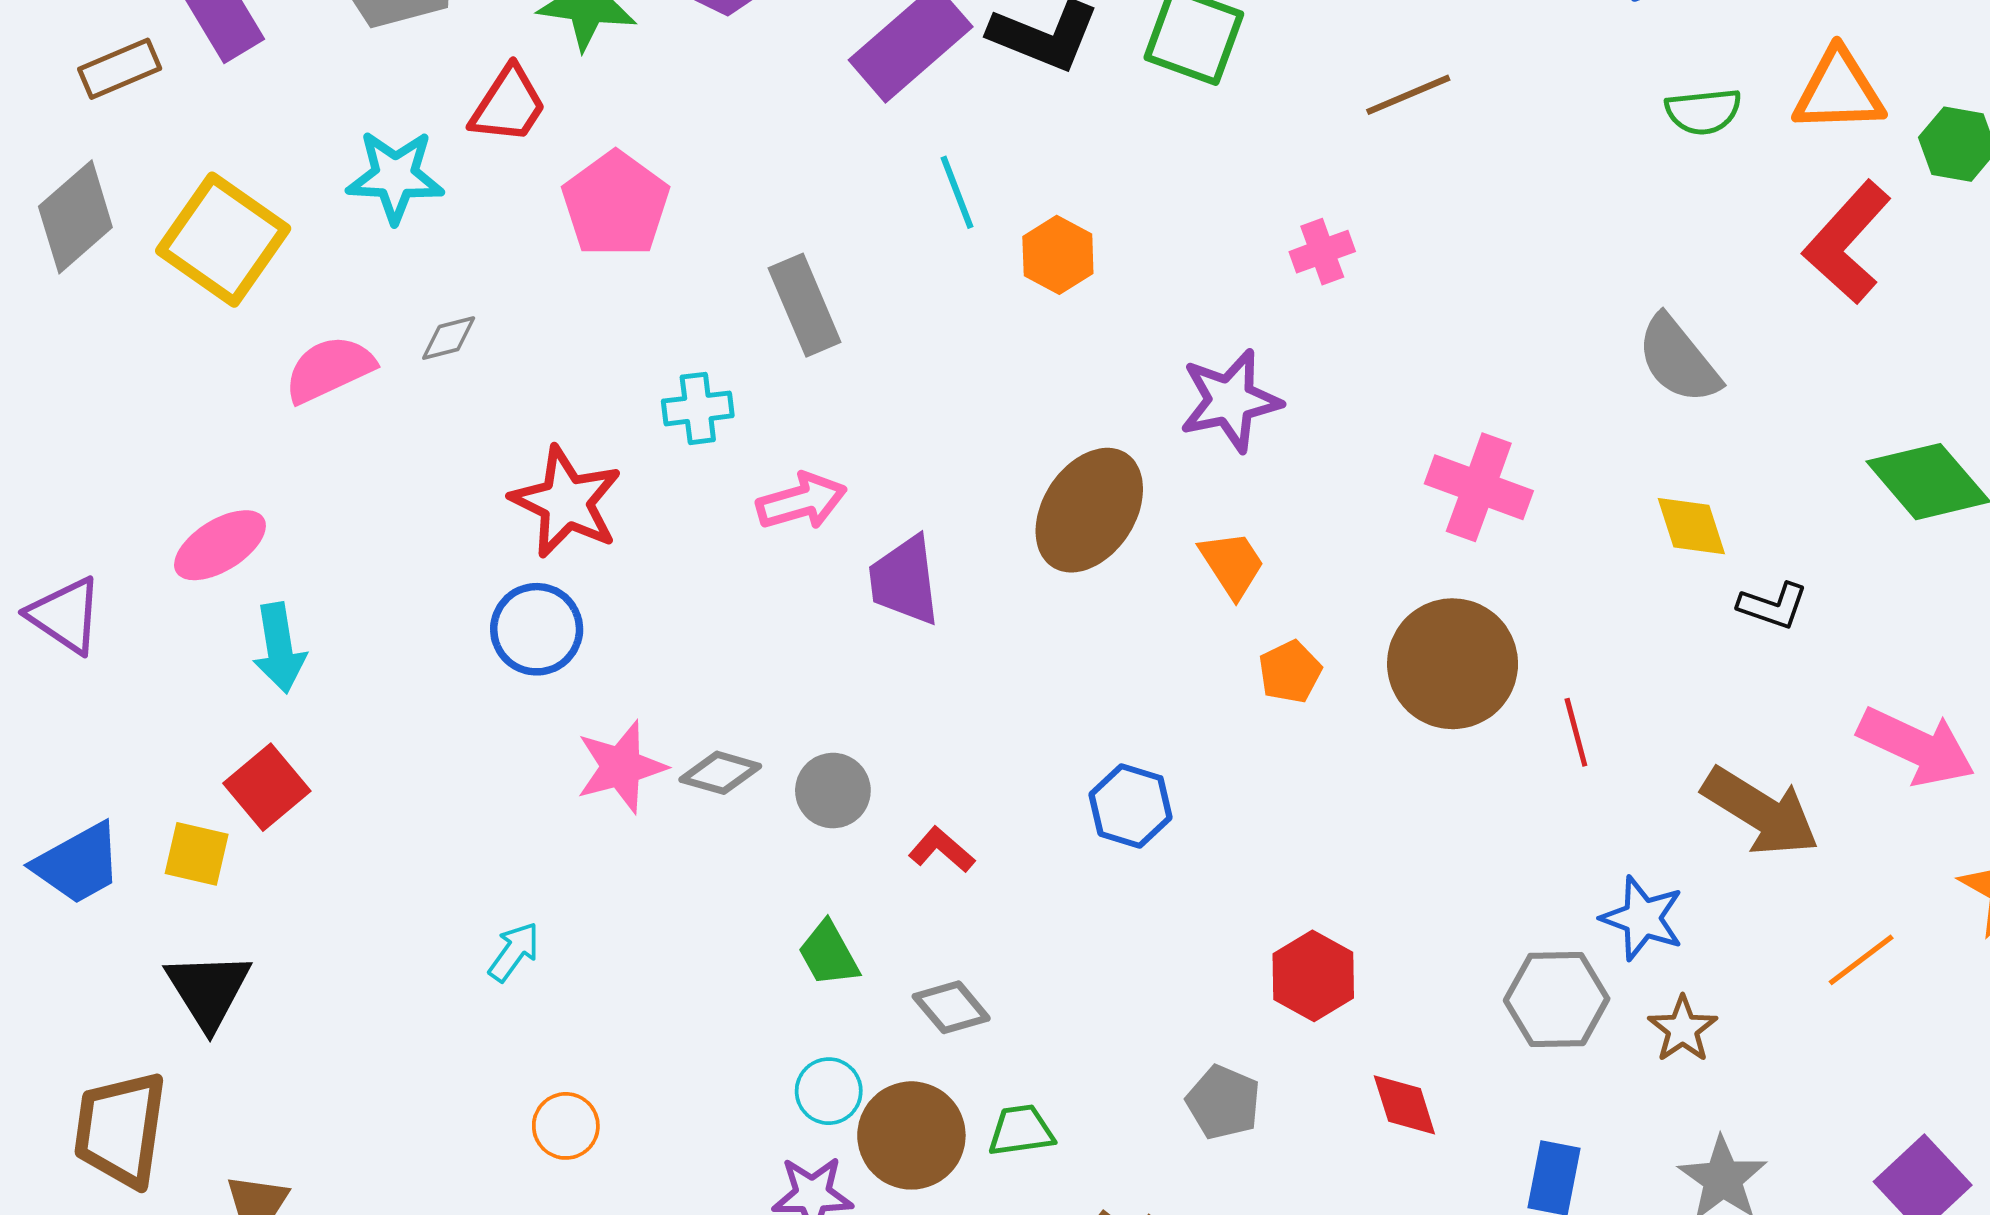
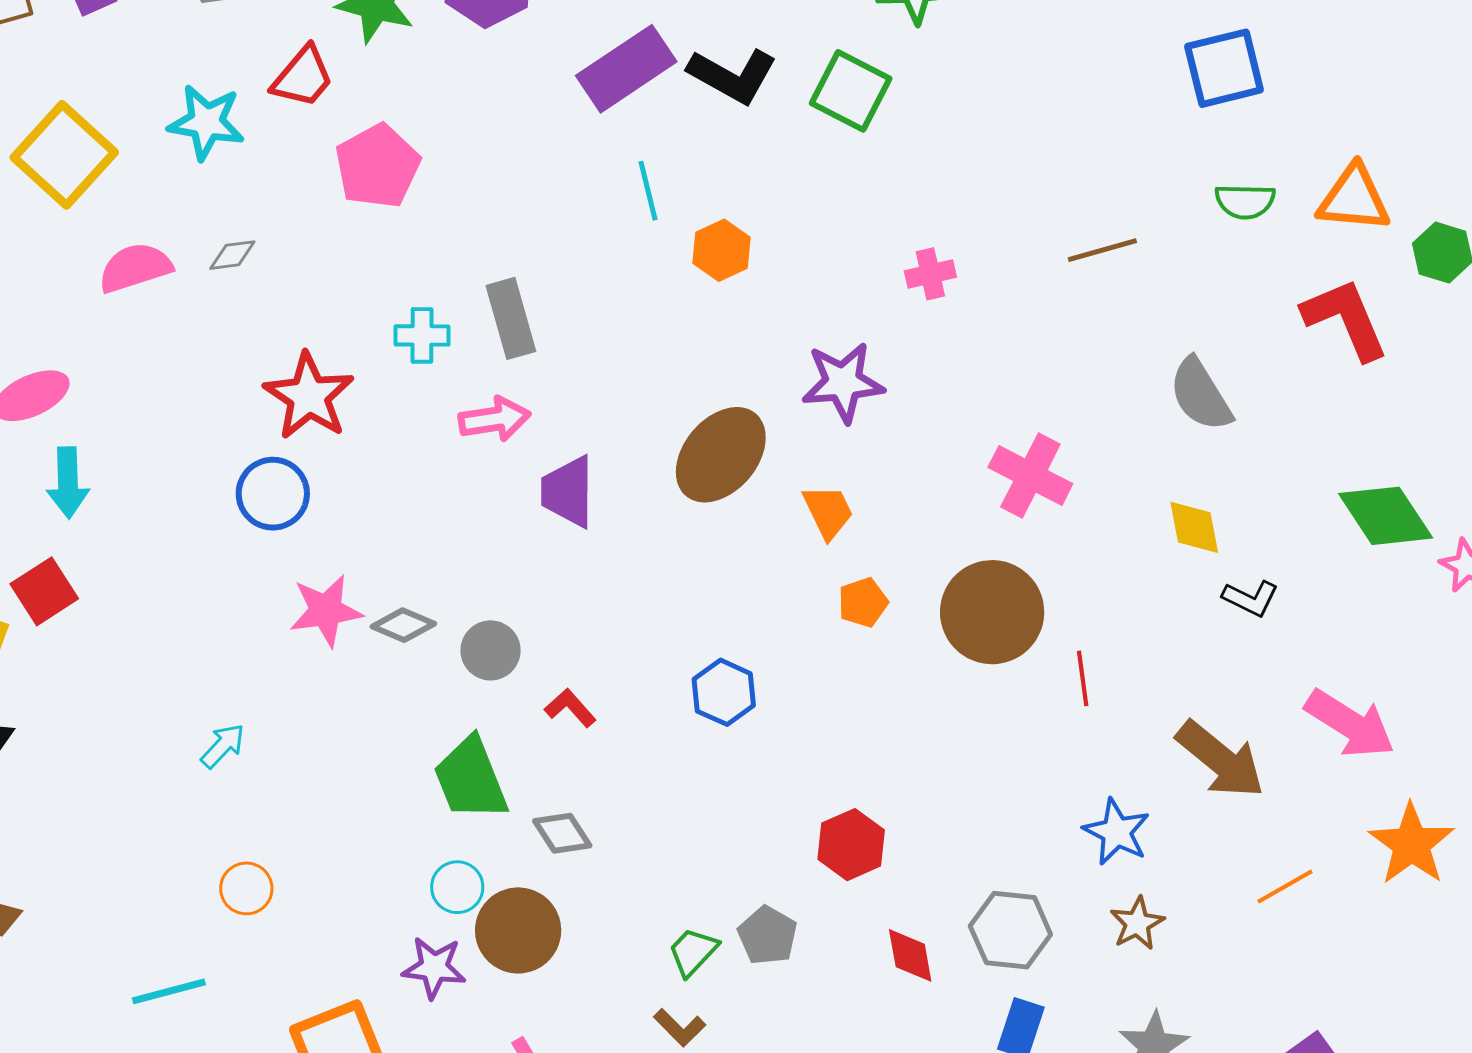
brown line: (1408, 95) -> (1102, 250), moved
red L-shape: (1847, 242) -> (1346, 319), turned 108
gray rectangle: (805, 305) -> (511, 318), moved
green trapezoid: (828, 954) -> (471, 779), size x1.6
gray hexagon: (1557, 999) -> (1010, 930), moved
green trapezoid: (1021, 1131) -> (693, 952), moved, turned -46

